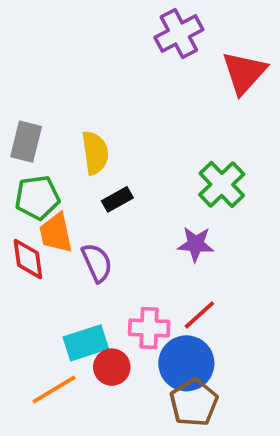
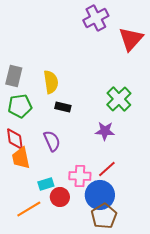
black rectangle: (117, 199) -> (63, 107), turned 42
orange trapezoid: (56, 233) -> (21, 158), moved
cyan rectangle: (86, 343) -> (46, 184), size x0.7

